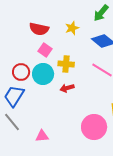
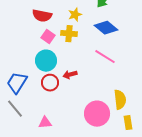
yellow cross: (66, 64) -> (69, 34), moved
red circle: (21, 72) -> (50, 83), moved

